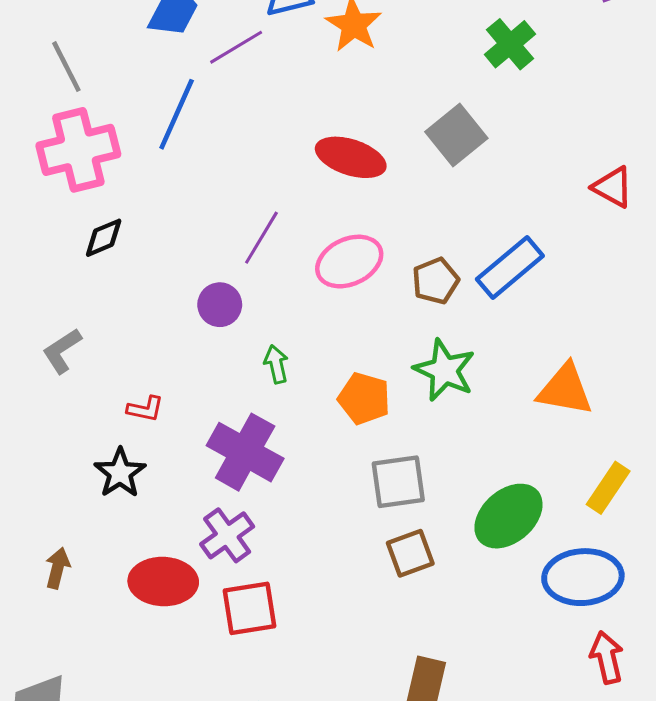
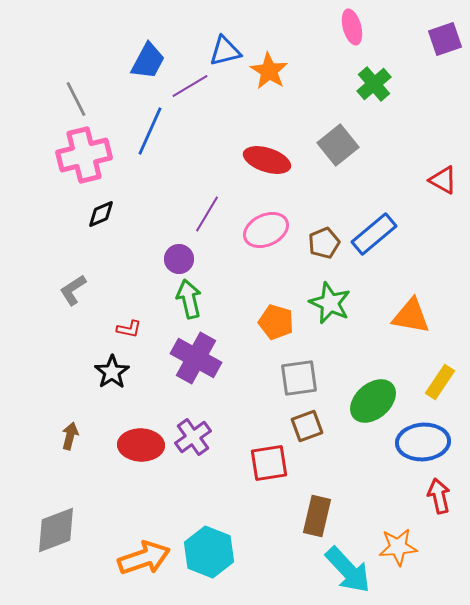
green arrow: (276, 364) -> (189, 299), moved, size x1.5
purple cross: (227, 535) -> (193, 437), moved
red square: (250, 608) -> (269, 463), moved

